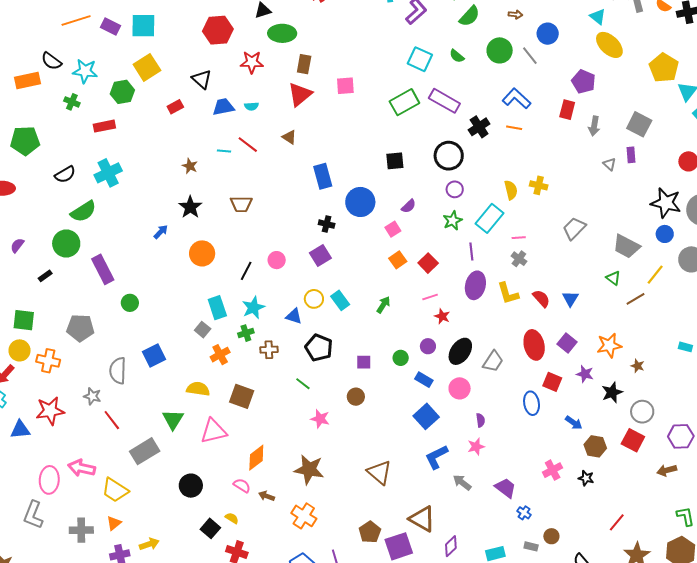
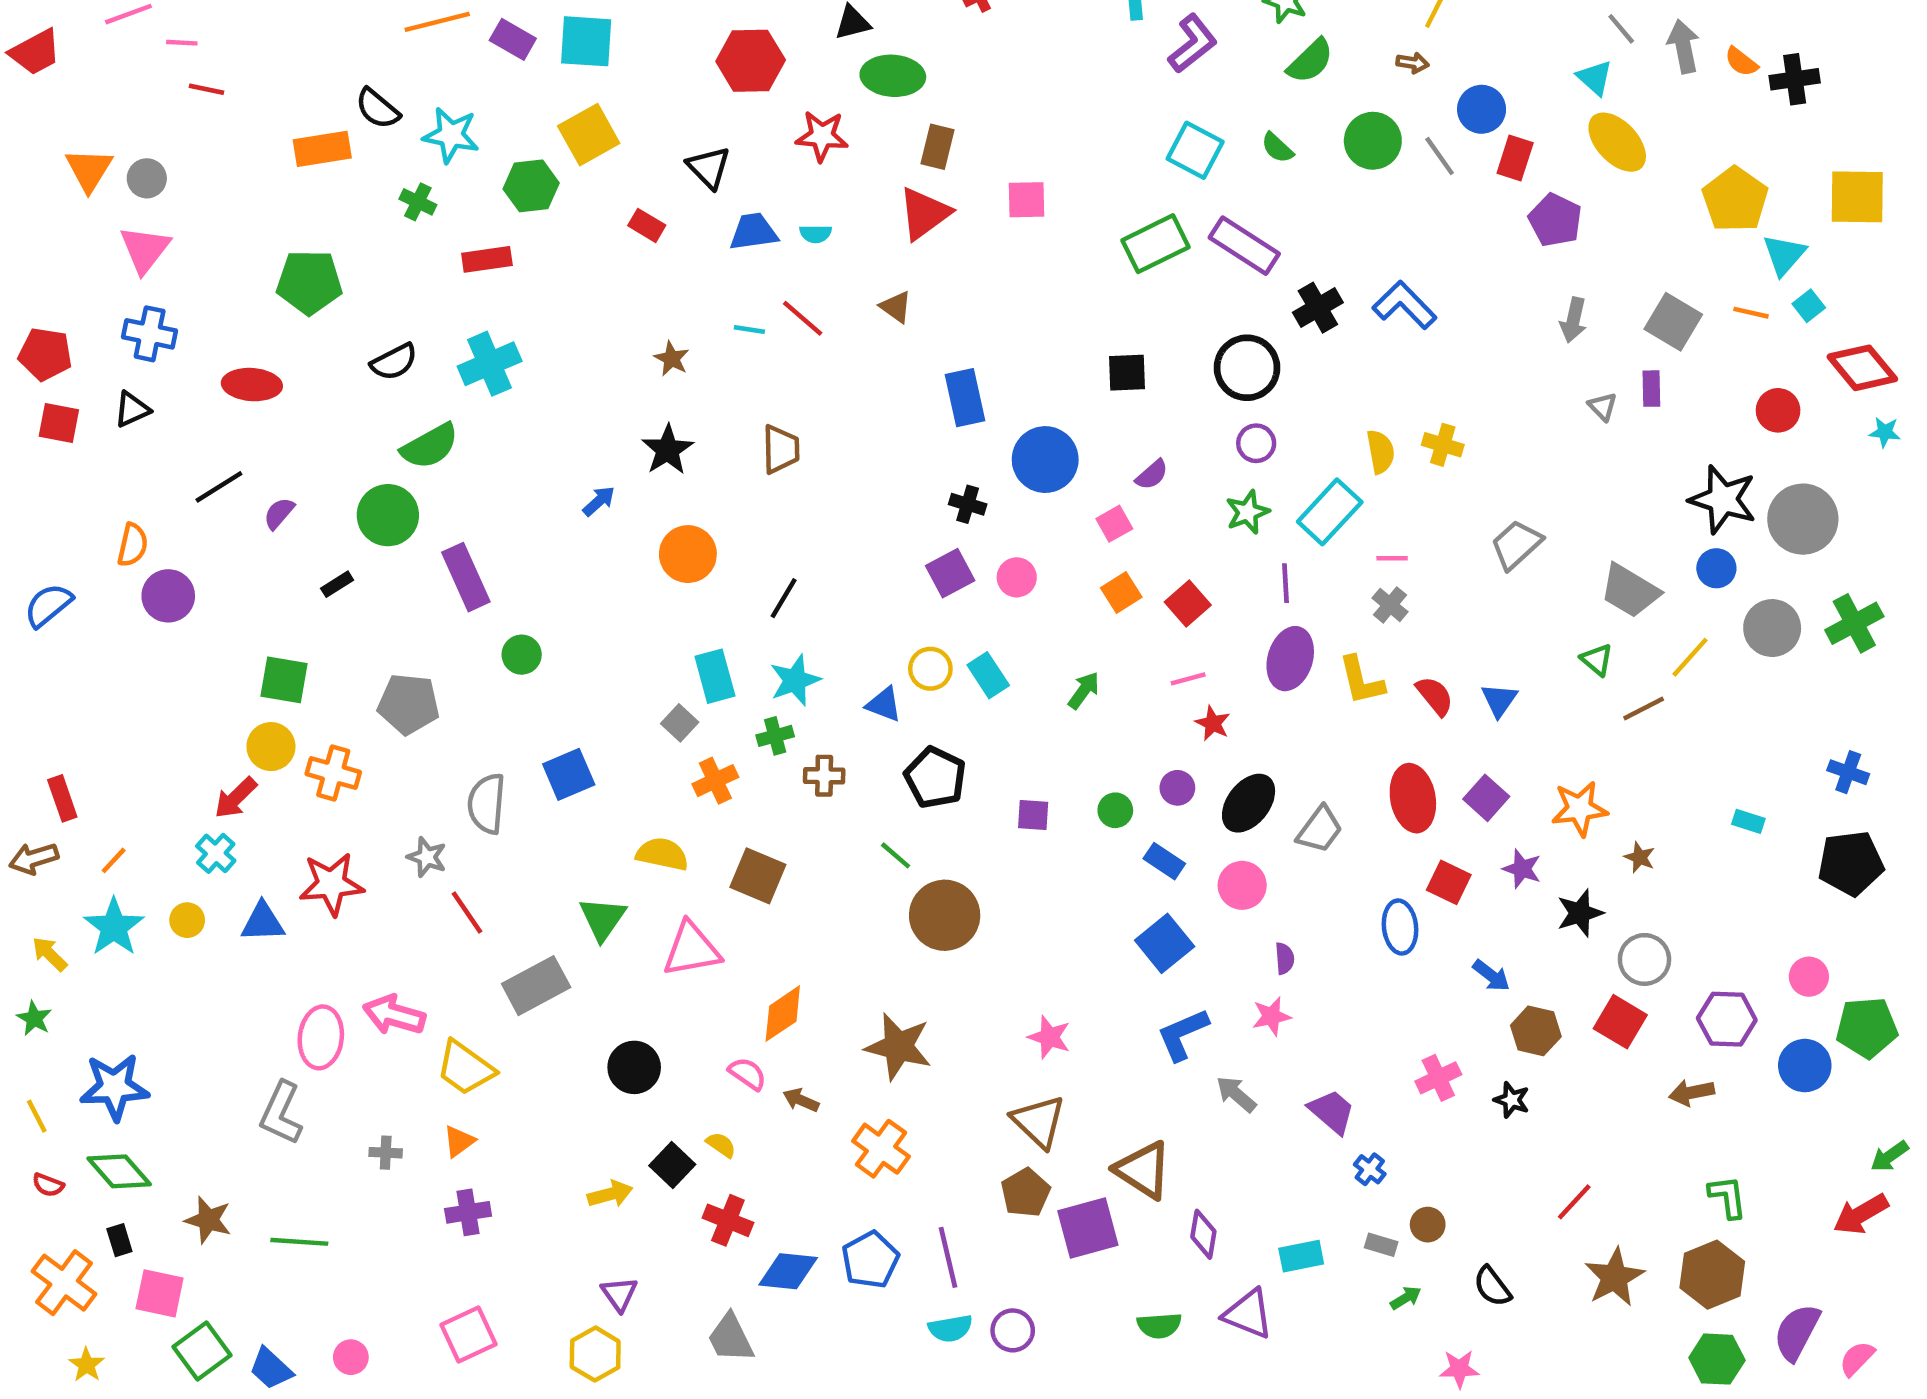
blue L-shape: (516, 99) -> (1404, 305), moved
red rectangle: (175, 107) -> (647, 225), turned 56
red rectangle: (567, 110) -> (1515, 158), moved
orange line: (514, 128) -> (1751, 313), moved
brown trapezoid: (241, 204) -> (781, 449), turned -95
pink circle: (277, 260) -> (1017, 577), moved
brown circle: (356, 397) -> (945, 915), moved, size x1.8
pink star: (320, 419) -> (1049, 1037), moved
brown triangle: (379, 472) -> (1039, 1122), moved
gray cross: (81, 530) -> (386, 1153), size x0.6
yellow arrow: (149, 544) -> (610, 1194), moved
purple diamond: (451, 546) -> (1203, 1234), turned -40

